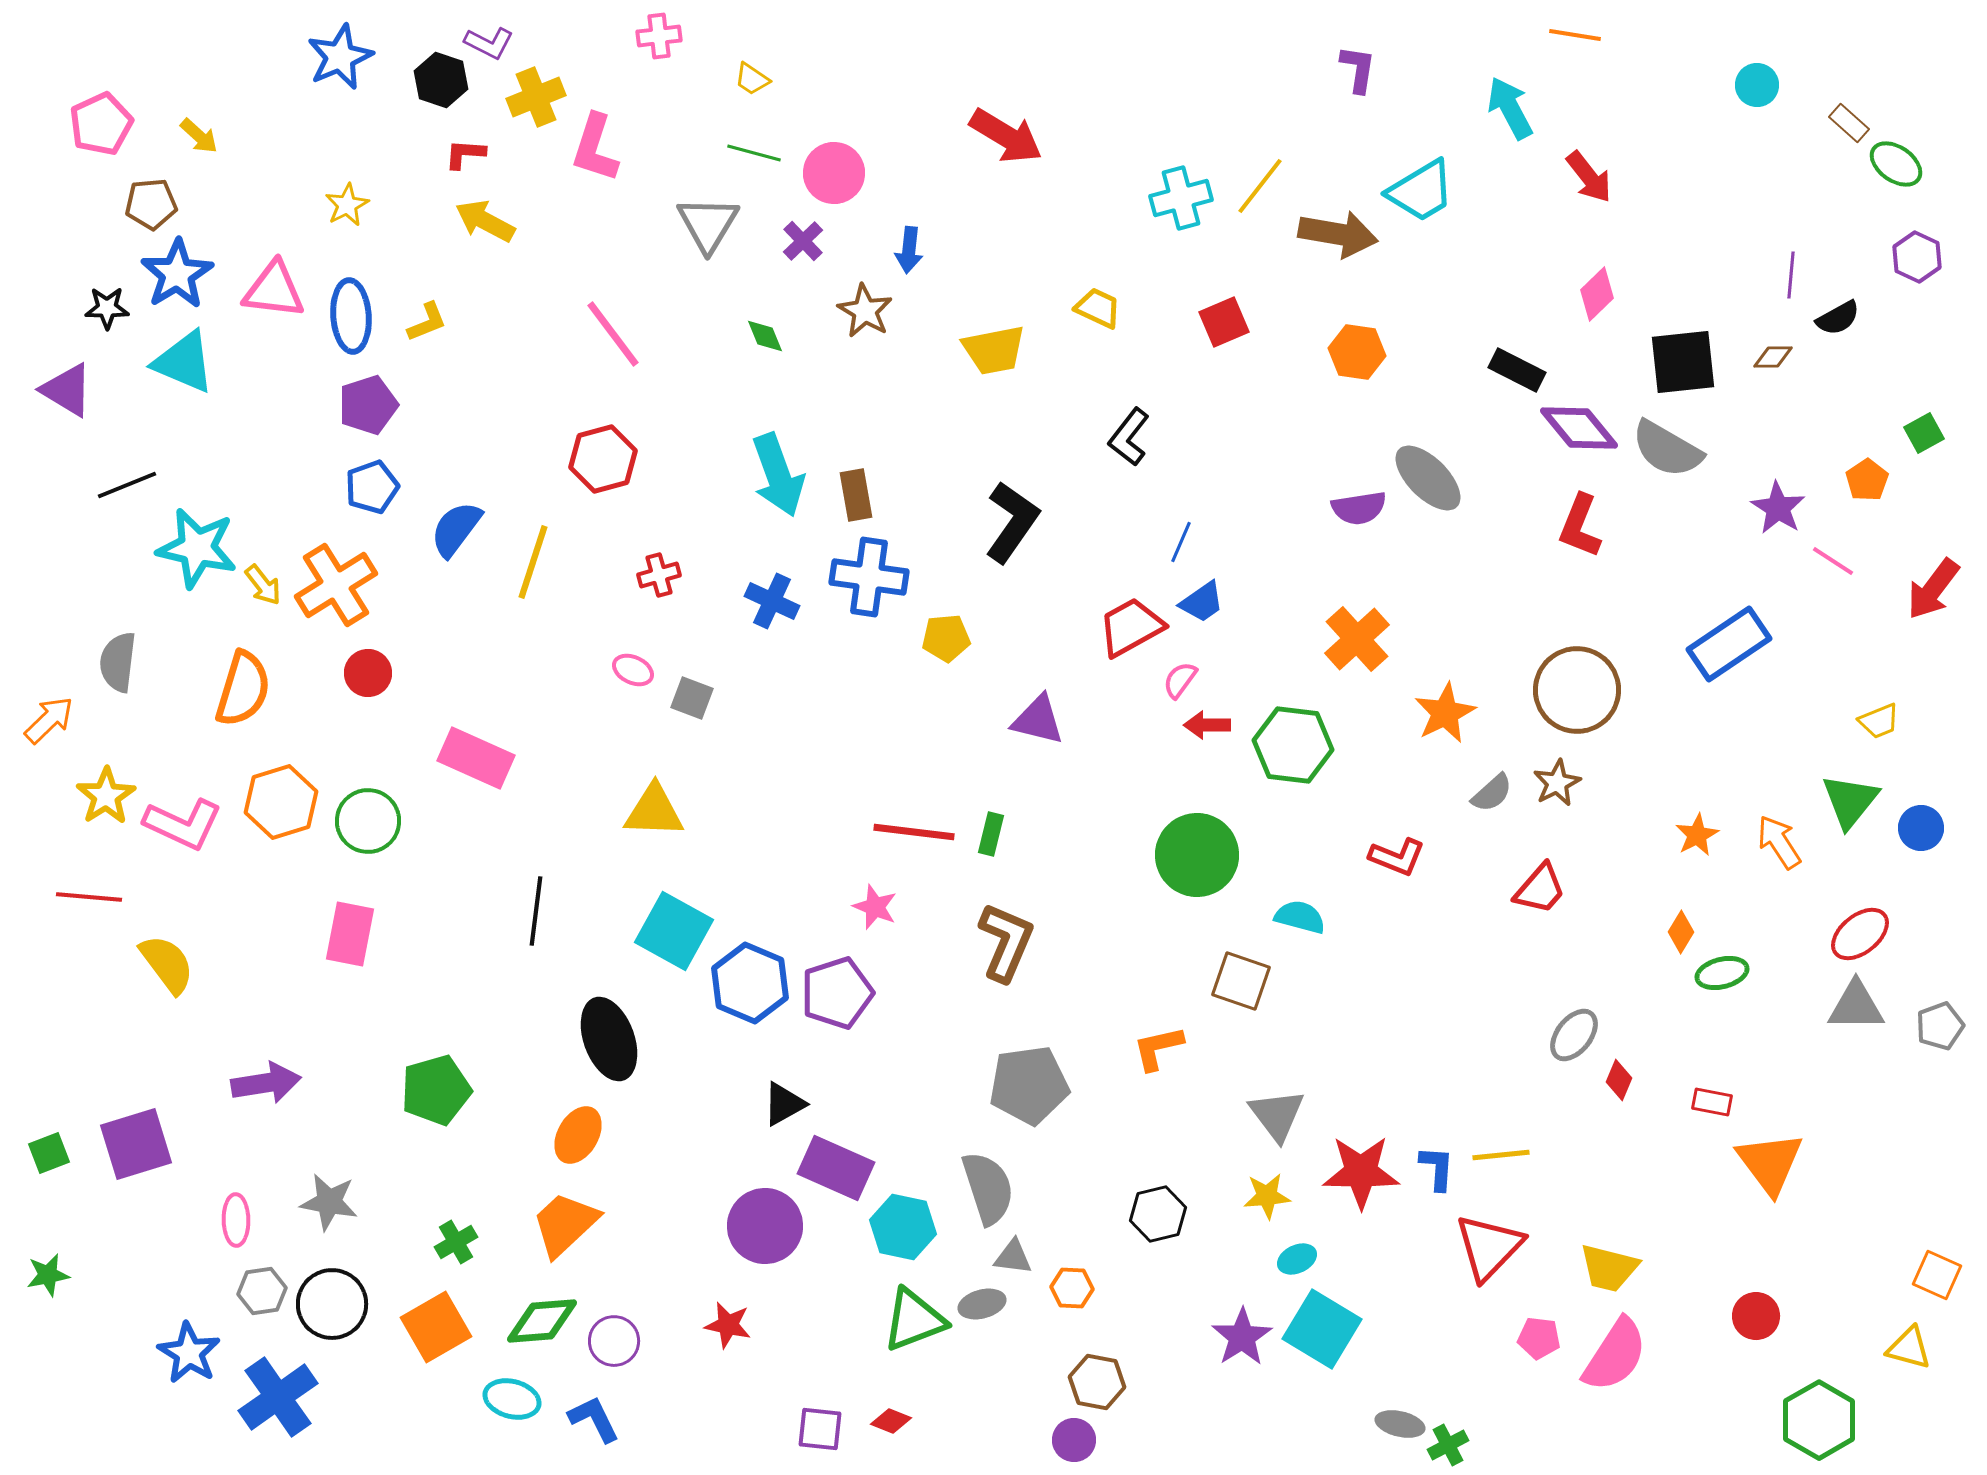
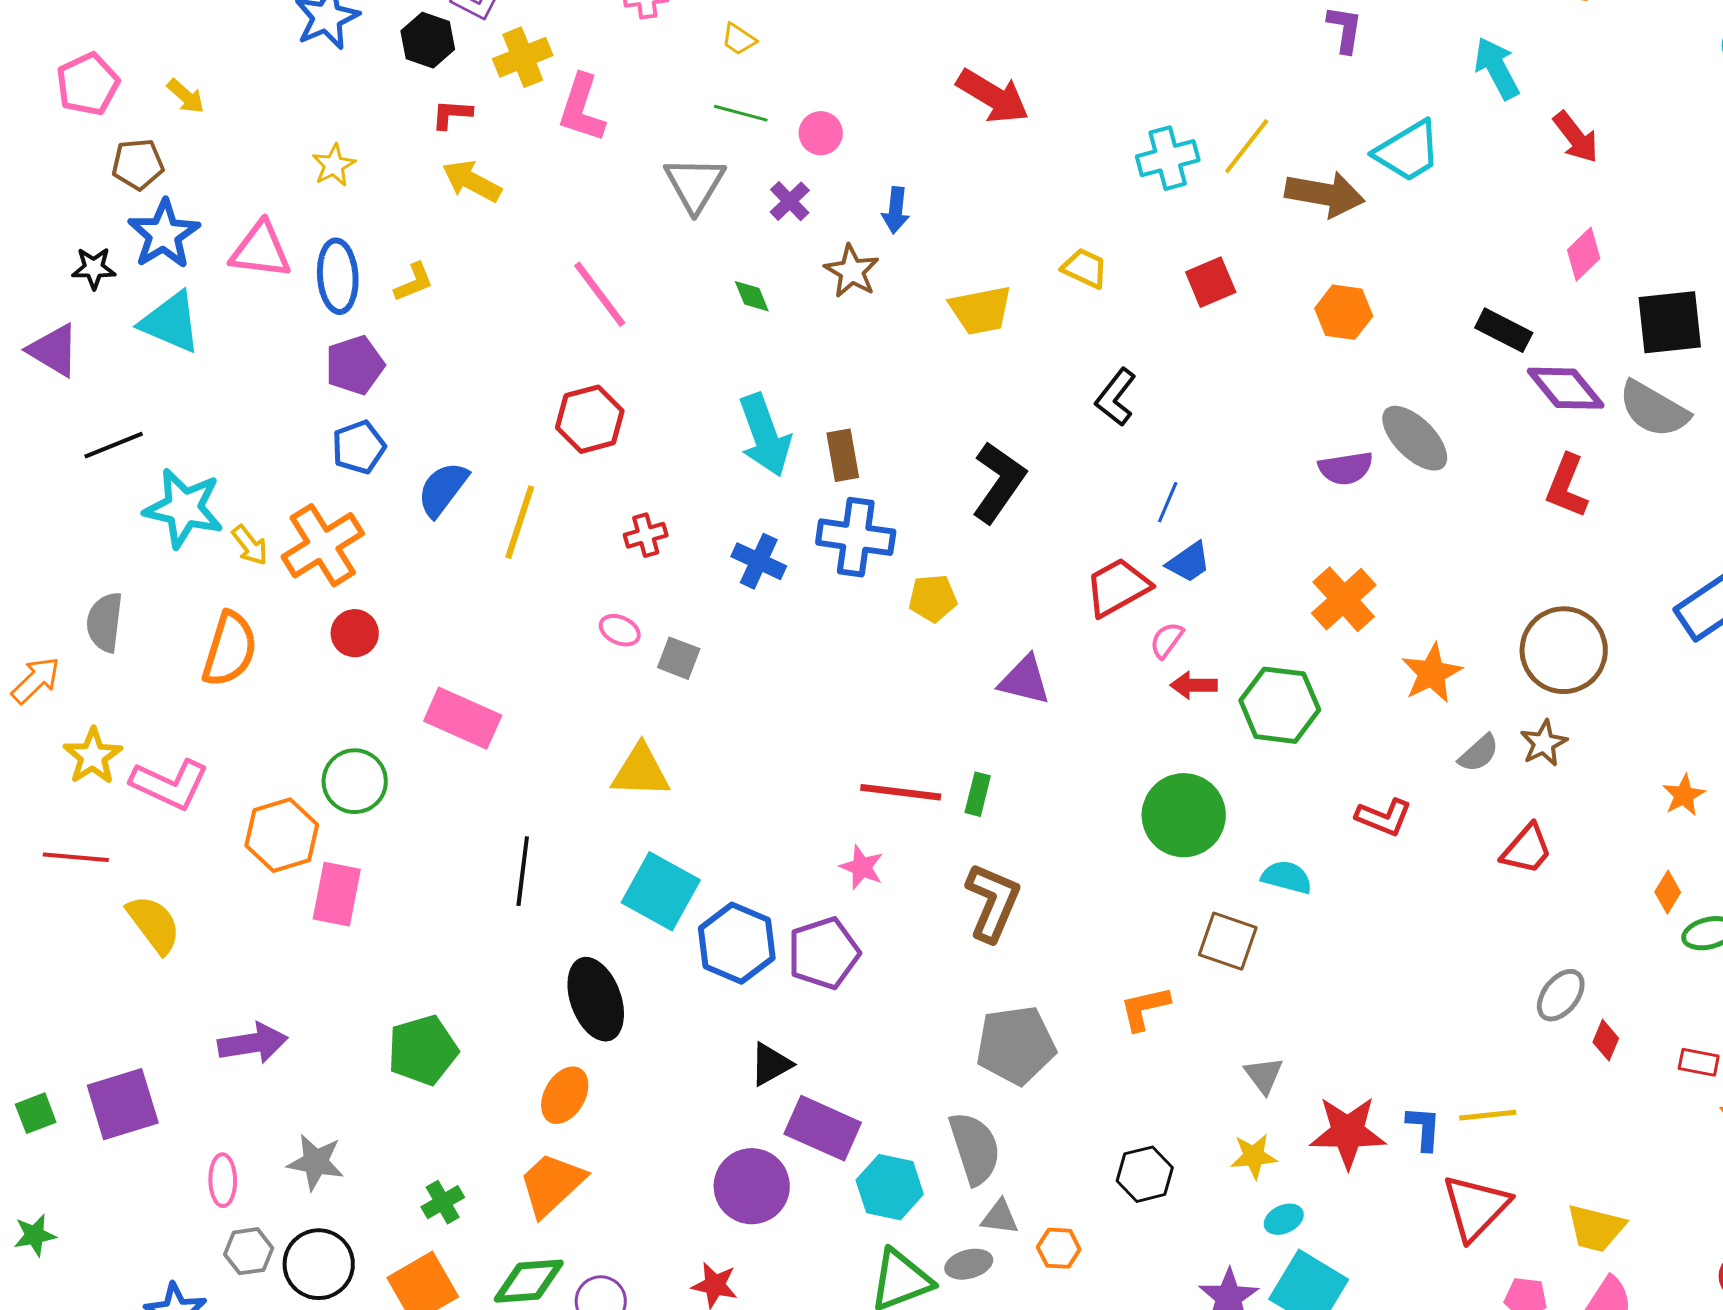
pink circle: (834, 173) -> (821, 133), size x0.7
orange hexagon: (281, 802) -> (282, 835), moved
gray triangle: (1277, 1115) -> (1264, 1075), size x0.7

